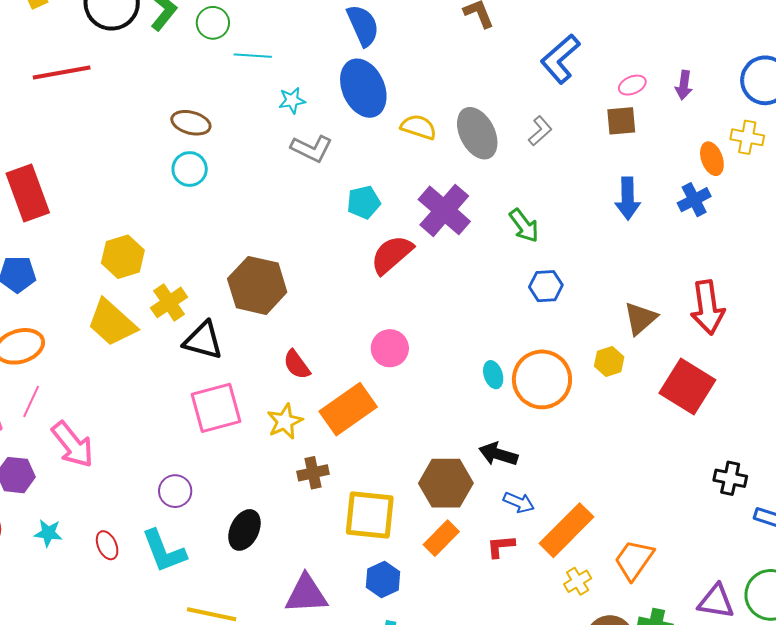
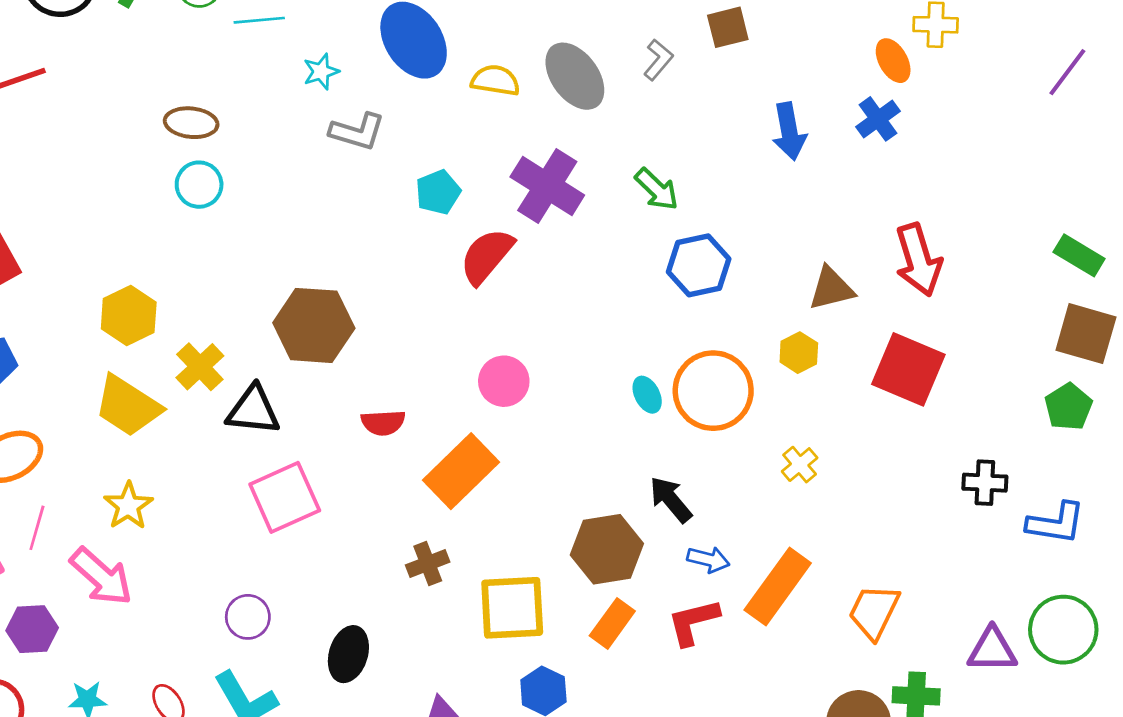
brown square: (621, 121) -> (728, 27), moved
blue hexagon: (546, 286) -> (699, 265), size x1.4
brown triangle: (640, 318) -> (831, 289), turned 36
red semicircle: (297, 365) -> (383, 423), turned -48
yellow star: (285, 421) -> (128, 506), moved
black arrow: (498, 454) -> (671, 499), turned 42
red L-shape: (501, 546) -> (693, 622), size x1.4
yellow cross: (578, 581) -> (800, 465), moved

